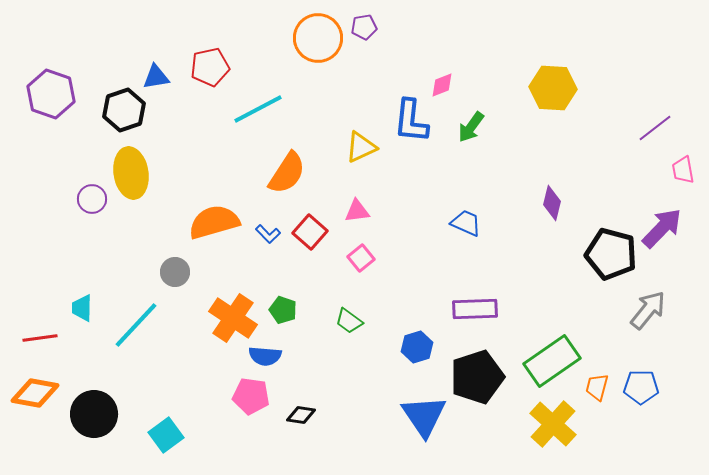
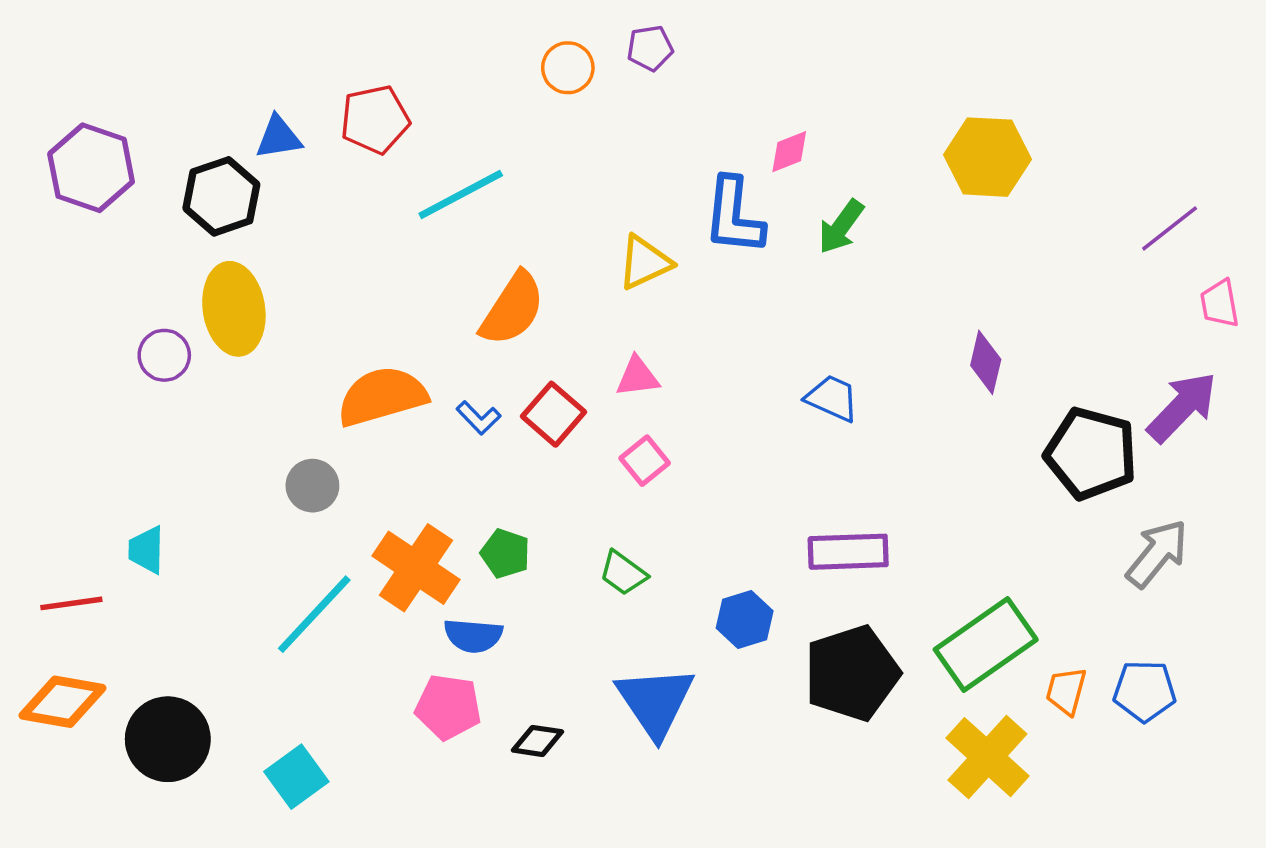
orange circle: (318, 38) -> (568, 68), size x0.6
cyan line: (136, 325) -> (314, 614), moved
blue triangle: (424, 416) -> (655, 702), moved

